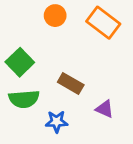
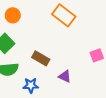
orange circle: (55, 16) -> (13, 15), moved

